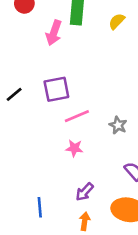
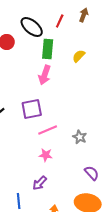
pink arrow: (54, 33) -> (45, 75), moved
purple arrow: (85, 192) -> (40, 183), moved

